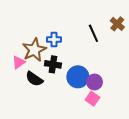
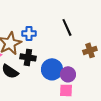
brown cross: (117, 24) -> (90, 50), moved, turned 32
pink square: (92, 99) -> (66, 90), turned -32

